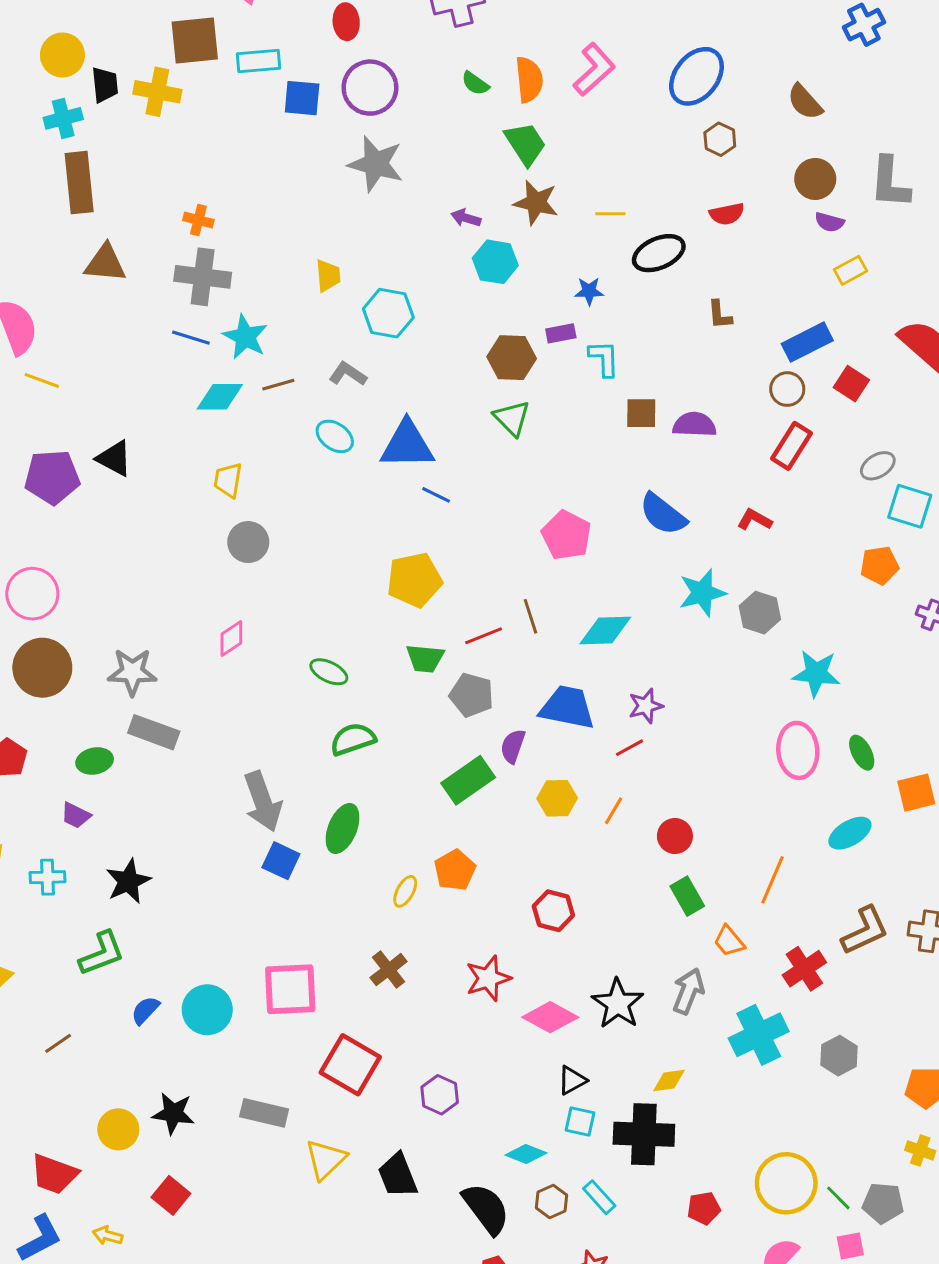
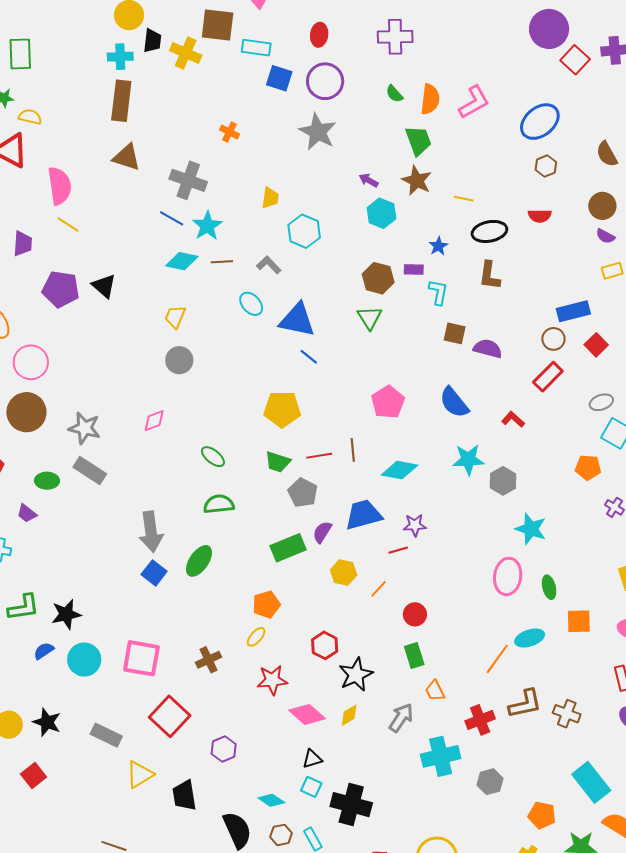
orange cross: (198, 220) -> (229, 132), moved
blue star: (589, 291) -> (438, 246), turned 30
brown L-shape: (720, 315) -> (490, 276), moved, size x1.4
blue trapezoid: (567, 707) -> (363, 515), turned -39
orange line: (772, 880) -> (497, 659), moved
black star: (128, 881) -> (66, 614), moved
yellow ellipse: (405, 891) -> (256, 637), moved
black star: (618, 1004) -> (356, 675), moved
yellow diamond: (669, 1080) -> (349, 715), moved, turned -35

